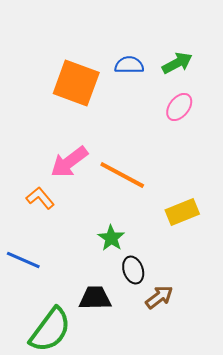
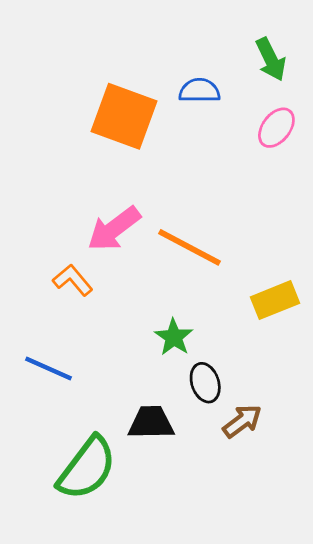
green arrow: (177, 63) -> (271, 59), moved, turned 92
pink ellipse: (179, 107) -> (276, 128), moved

